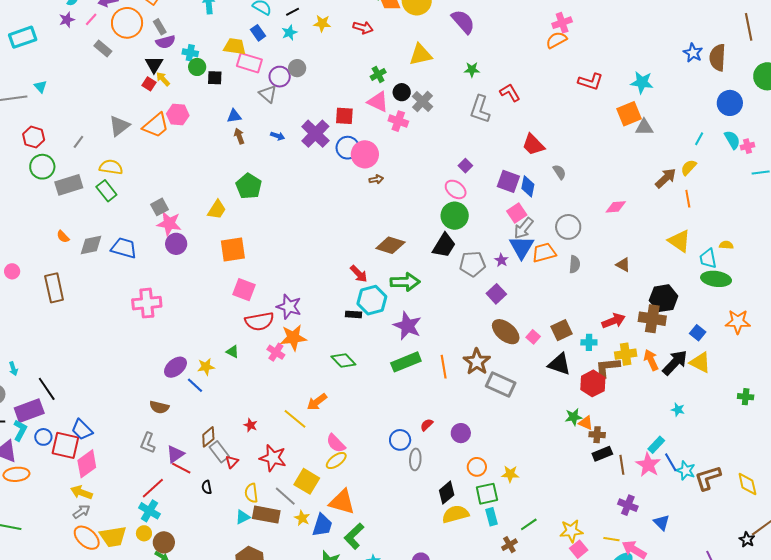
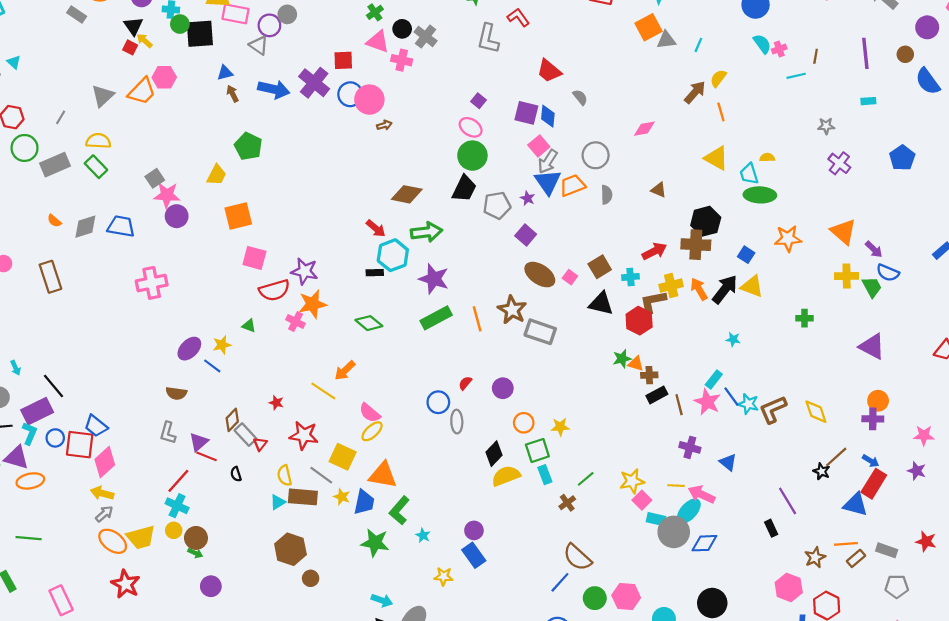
black square: (215, 78) -> (200, 34), size x1.8
blue arrow: (278, 136) -> (274, 89), size x2.0
cyan line: (699, 139) -> (698, 45), moved

